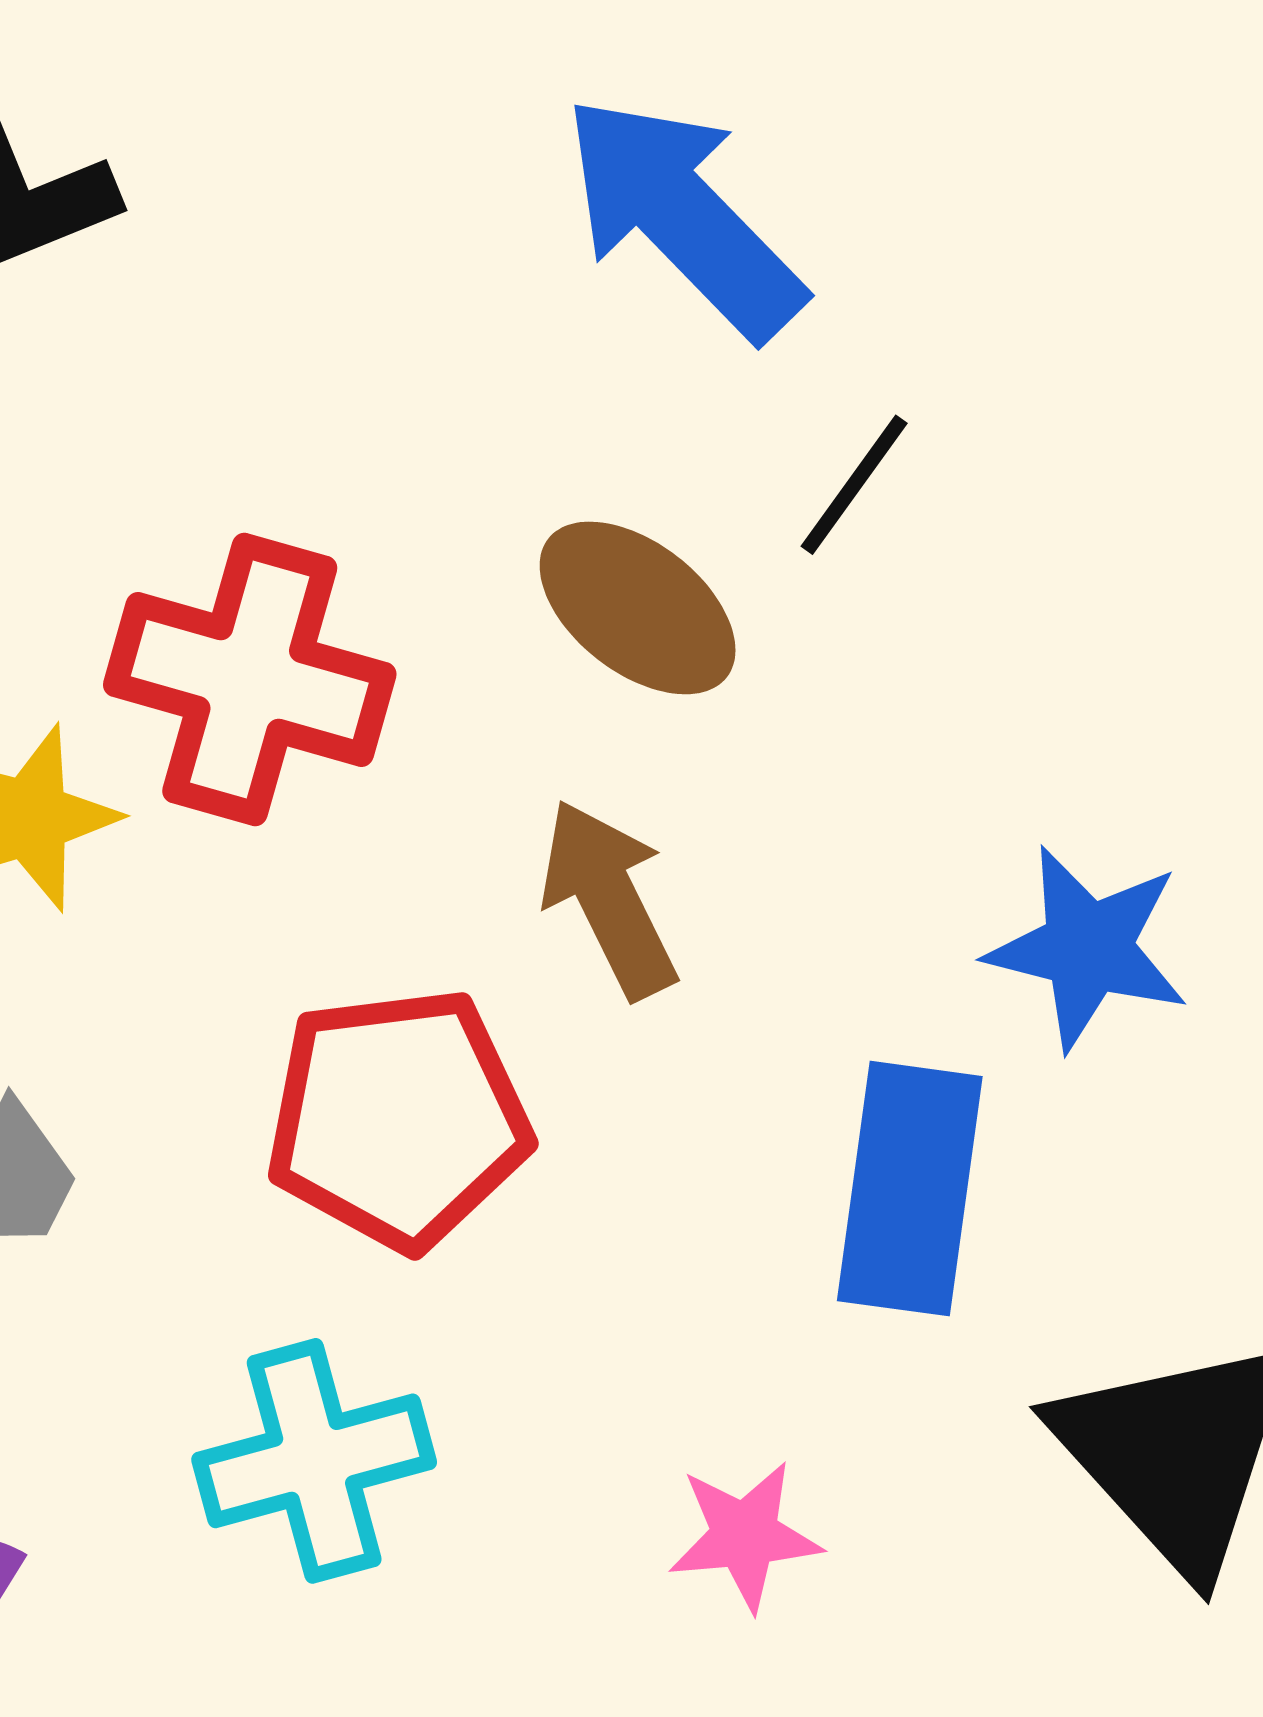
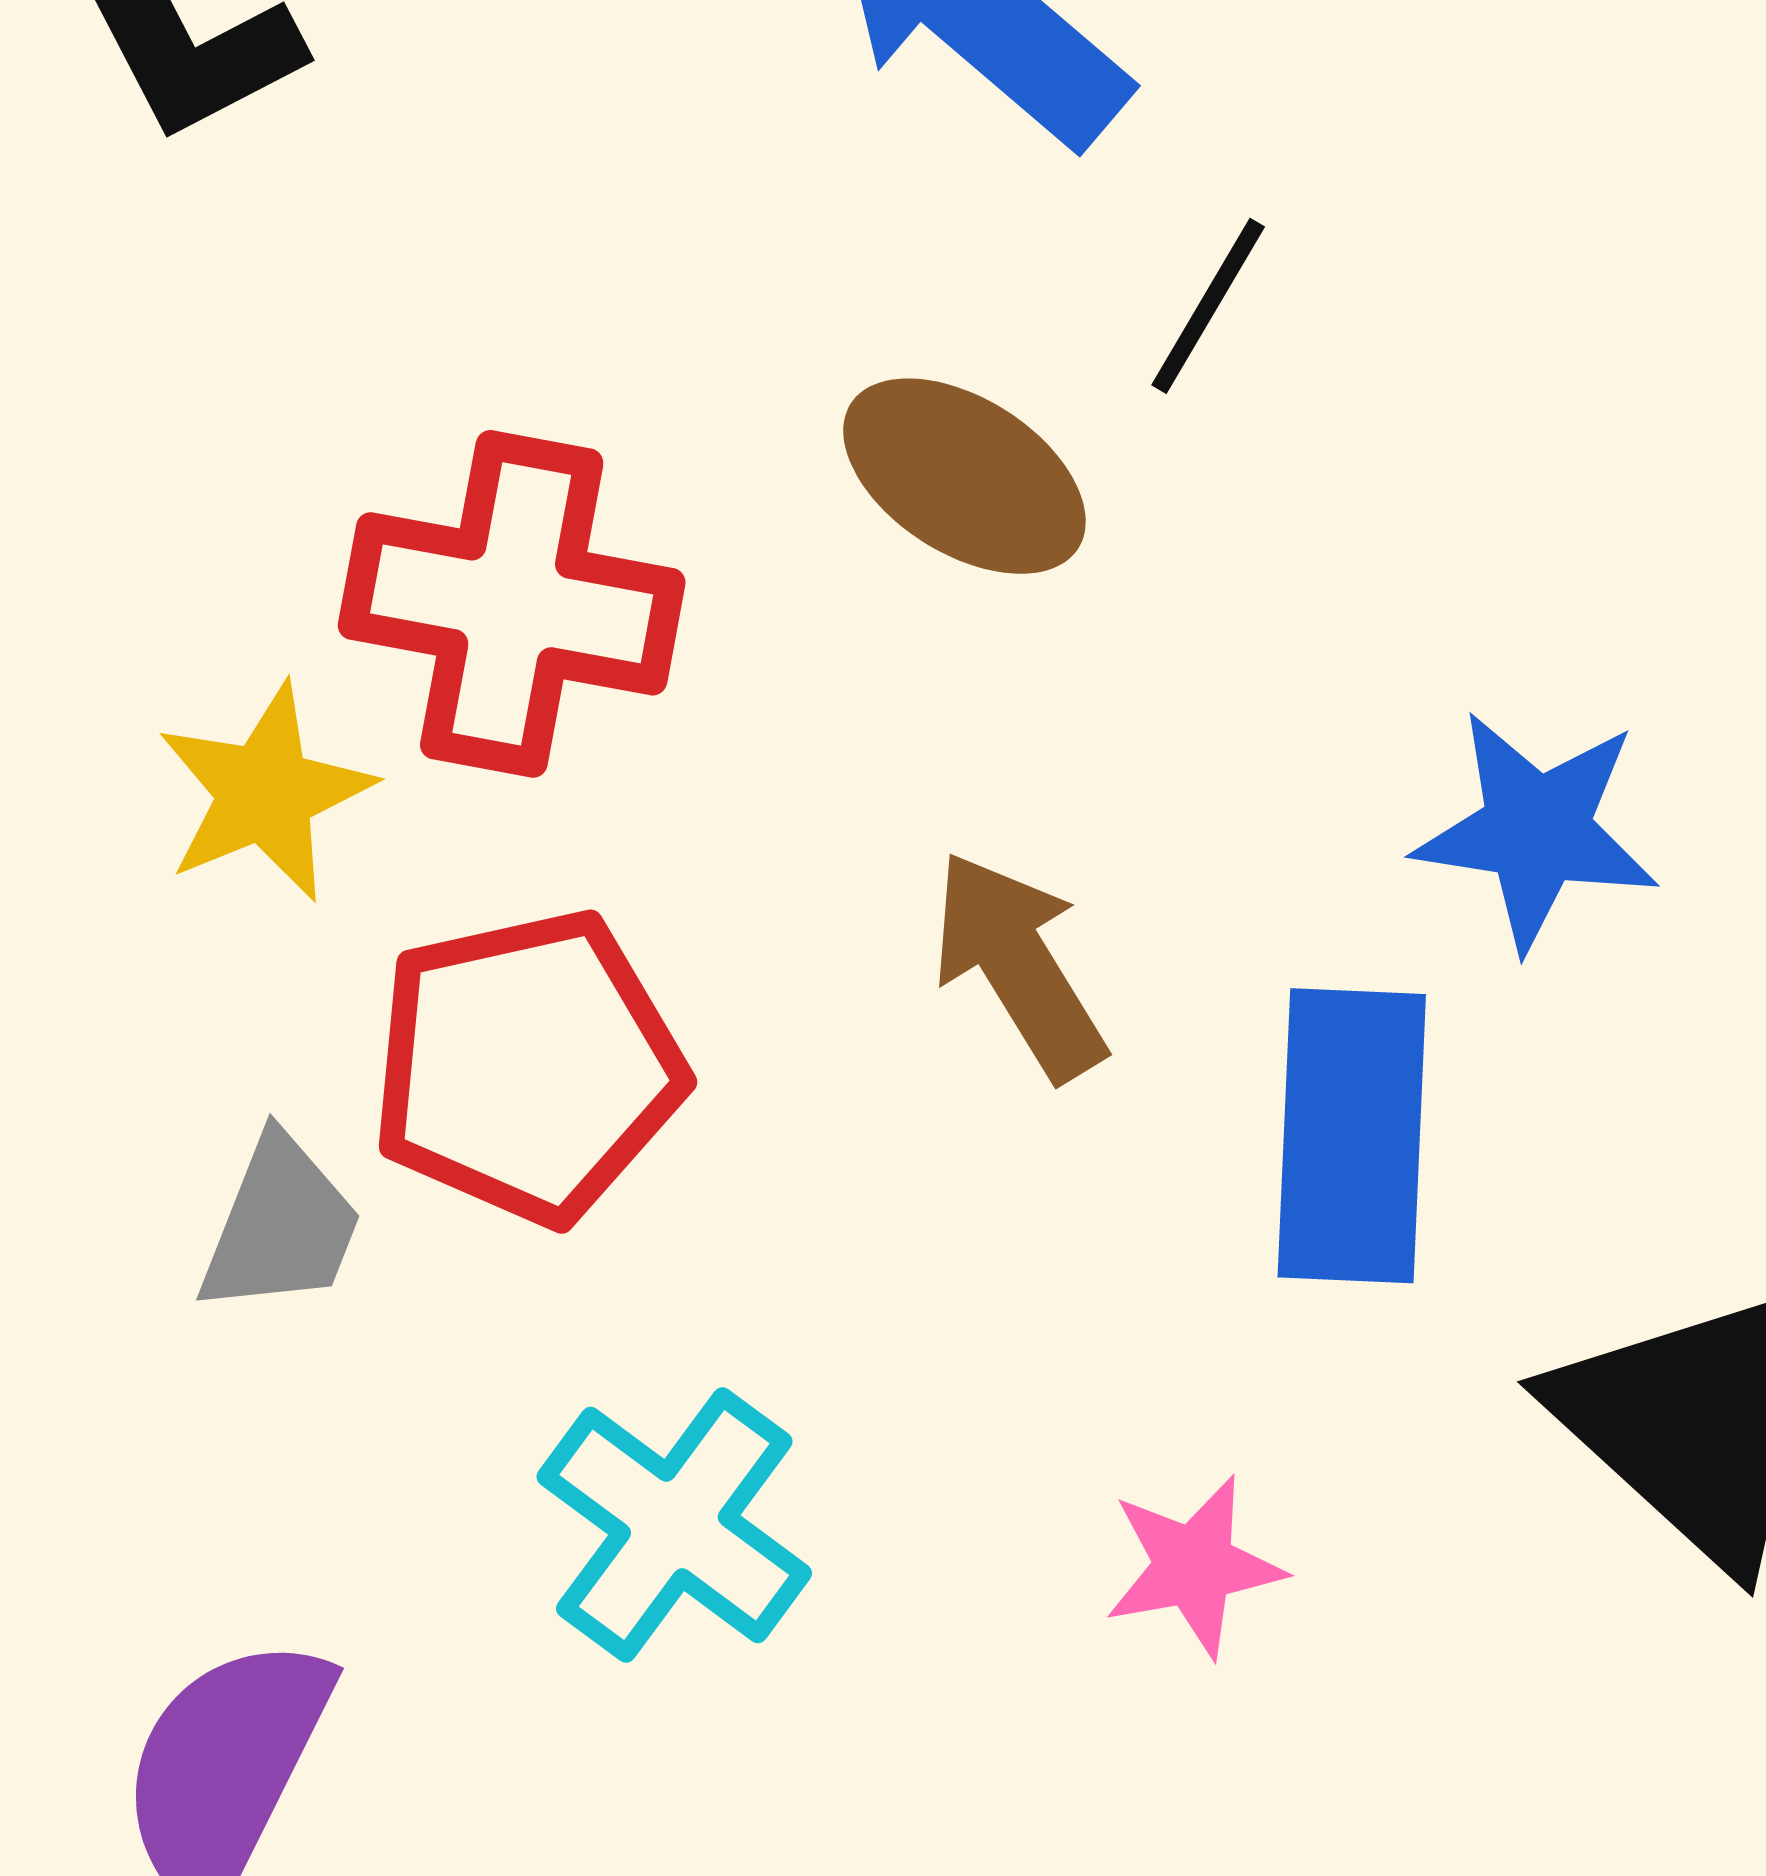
brown arrow: (609, 899) -> (1018, 965), moved
red pentagon: (398, 1119) -> (527, 1067), moved
cyan cross: (314, 1461) -> (674, 1525), turned -33

